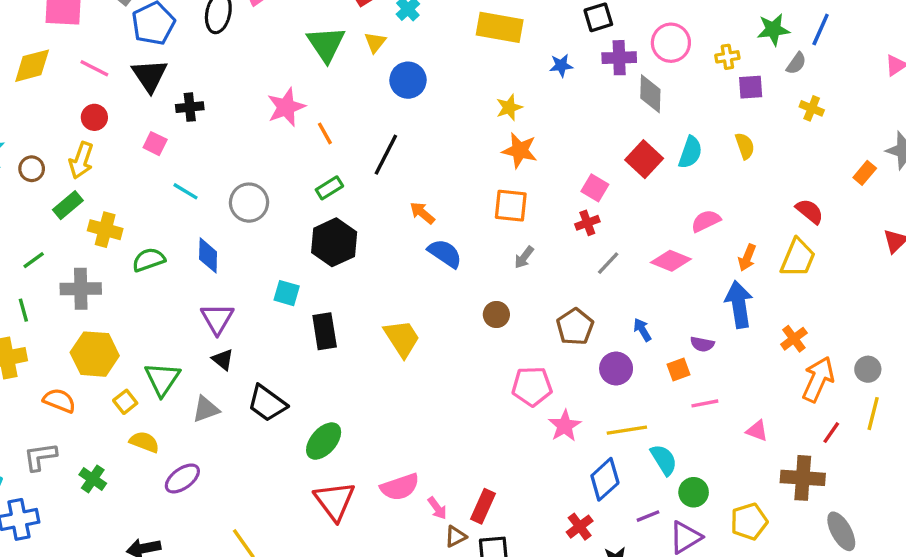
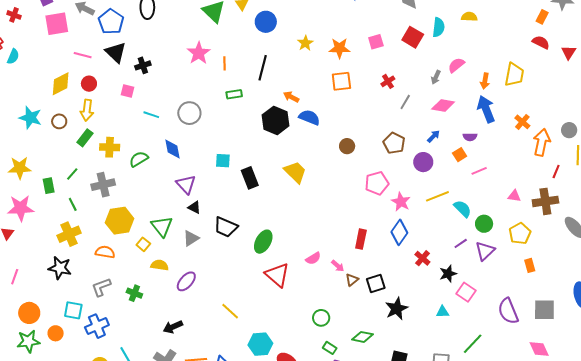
yellow diamond: (32, 66) -> (61, 84), moved
yellow star: (509, 107) -> (305, 43), moved
orange line: (325, 133) -> (224, 63), turned 40
yellow semicircle: (745, 146) -> (469, 17), turned -56
green rectangle: (329, 188) -> (234, 94), turned 35
pink square: (595, 188) -> (376, 42), moved, turned -35
red semicircle: (810, 211) -> (541, 42), moved
black hexagon: (334, 242) -> (275, 120), moved
gray arrow: (524, 257) -> (436, 77), moved
pink diamond: (671, 261) -> (443, 105), moved
blue arrow: (642, 330) -> (434, 136), turned 88
pink triangle: (757, 431) -> (514, 196), moved
blue diamond: (605, 479) -> (399, 232), moved
pink semicircle: (400, 487) -> (313, 258), size x0.7
red rectangle: (483, 506) -> (361, 239), moved

